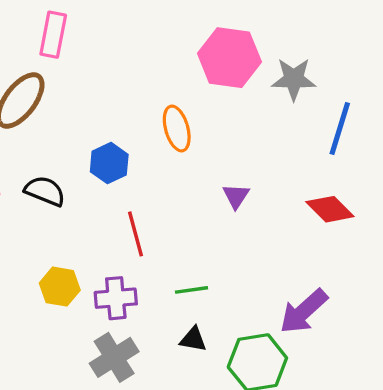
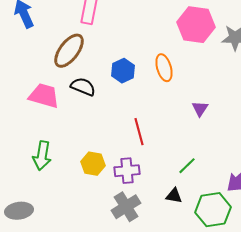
blue hexagon: (109, 163) -> (123, 71), moved
black semicircle: (45, 191) -> (83, 87), moved
green line: (192, 290) -> (187, 166), moved, turned -36

